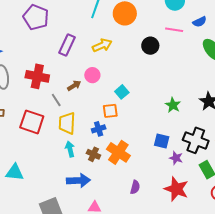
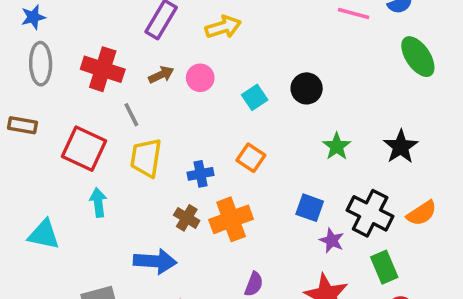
black circle: (150, 46) -> (307, 88), moved
brown arrow: (74, 86) -> (161, 75), moved
cyan square: (122, 92) -> (255, 97), moved
orange square: (110, 111) -> (251, 158), moved, turned 35
cyan arrow: (70, 149) -> (98, 202), moved
orange cross: (118, 152) -> (231, 219), turned 30

